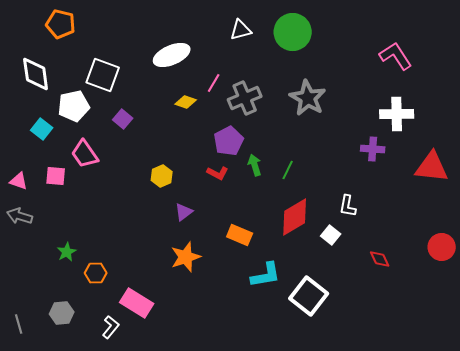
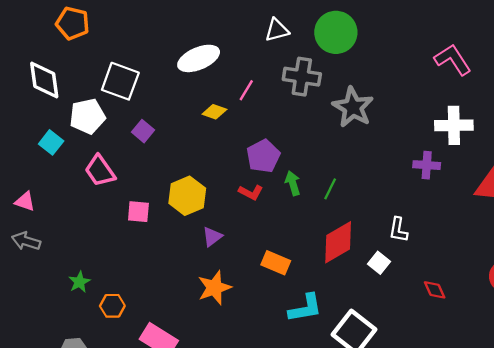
gray cross: (245, 98) -> (302, 77), moved, turned 32
pink square: (56, 176) -> (138, 212), moved
yellow hexagon: (162, 176) -> (187, 196), size x1.5

